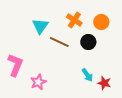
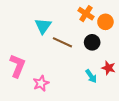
orange cross: (74, 20) -> (86, 14), moved
red star: (104, 83) -> (109, 68), moved

